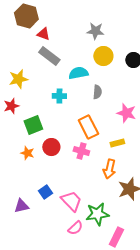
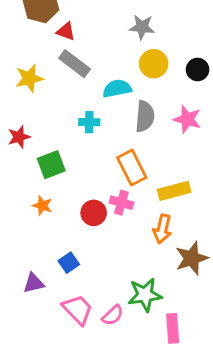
yellow star: (18, 79) -> (29, 78), moved
gray semicircle: (97, 92) -> (145, 116), size x1.5
pink star: (126, 113) -> (187, 119), moved
yellow rectangle: (117, 143) -> (174, 191), size x1.5
red circle: (51, 147) -> (94, 213), moved
pink trapezoid: (71, 201) -> (78, 309), moved
pink rectangle: (116, 237) -> (173, 328), turned -30

